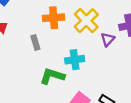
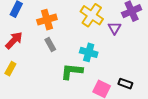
orange cross: (54, 18) -> (47, 20), moved
cyan cross: (75, 60) -> (89, 52), turned 36

